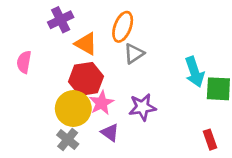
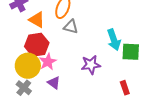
gray triangle: (134, 54) -> (71, 27), turned 49
purple star: (142, 107) -> (91, 65), moved

